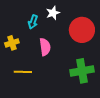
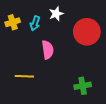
yellow cross: (12, 43) -> (13, 22), moved
green cross: (82, 71) -> (83, 86), moved, size x0.7

